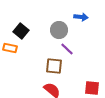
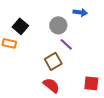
brown square: (54, 66) -> (53, 61), turned -36

